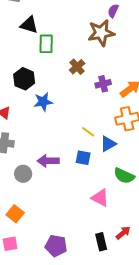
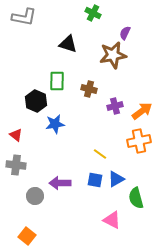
black triangle: (29, 25) -> (68, 44), moved
green rectangle: (46, 44) -> (57, 81), moved
brown cross: (77, 67) -> (89, 89), turned -35
blue triangle: (108, 144) -> (116, 179), moved
green semicircle: (124, 176) -> (136, 198), turned 50

